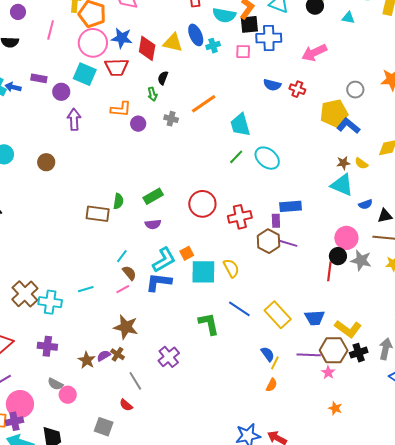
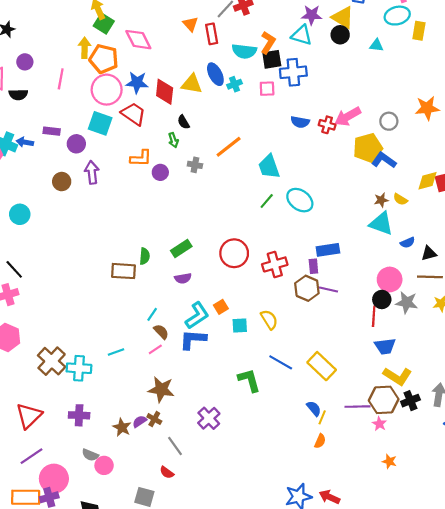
pink arrow: (314, 53) -> (348, 116), moved
red trapezoid: (117, 67) -> (133, 114), turned -140
black semicircle: (163, 78) -> (183, 122), turned -48
brown circle: (46, 162) -> (62, 182), moved
cyan square: (203, 272) -> (240, 325), size x0.6
blue trapezoid: (315, 318) -> (385, 346), moved

